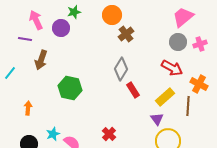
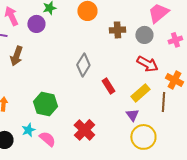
brown cross: (126, 34) -> (117, 30), moved, turned 35
gray circle: (178, 42) -> (144, 35), moved
gray diamond: (121, 69) -> (83, 65), moved
green hexagon: (70, 88) -> (45, 104), moved
red cross: (109, 134) -> (84, 130), size x1.5

